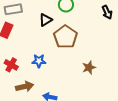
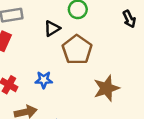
brown star: (89, 68) -> (106, 88), size x1.5

